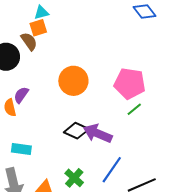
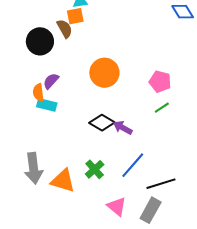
pink pentagon: (130, 83) -> (160, 82), size x0.7
purple arrow: (98, 133) -> (123, 128), size x0.7
cyan rectangle: (21, 149) -> (47, 105), moved

